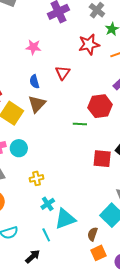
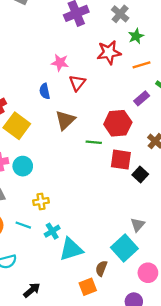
pink star: (33, 47) -> (60, 63), moved
brown triangle: (37, 104) -> (65, 120), moved
red square: (102, 159) -> (121, 160), moved
cyan line: (46, 235) -> (23, 225), moved, turned -48
orange square: (98, 253) -> (88, 287), moved

